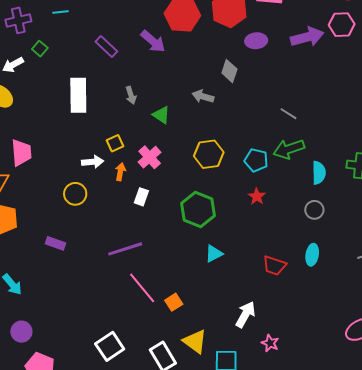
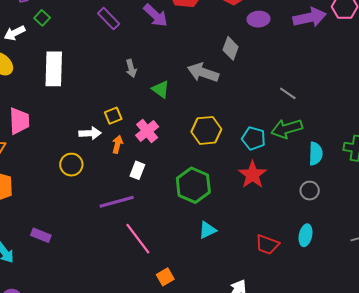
white rectangle: (78, 95) -> (54, 69), moved
gray arrow: (203, 96) -> (203, 73), size x1.4
red star: (257, 196) -> (253, 175), size x1.6
purple rectangle: (55, 243) -> (41, 235), moved
purple line: (125, 249) -> (117, 202), moved
pink line: (142, 288) -> (138, 239), moved

